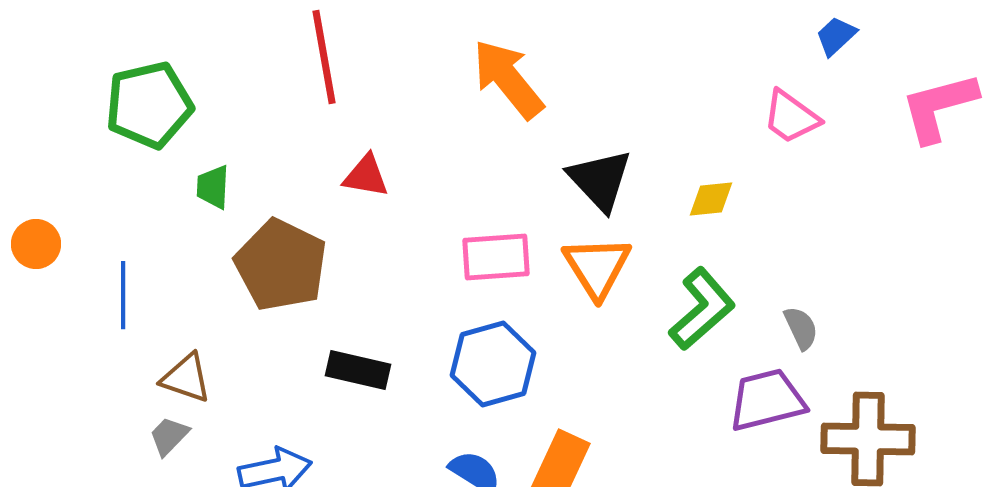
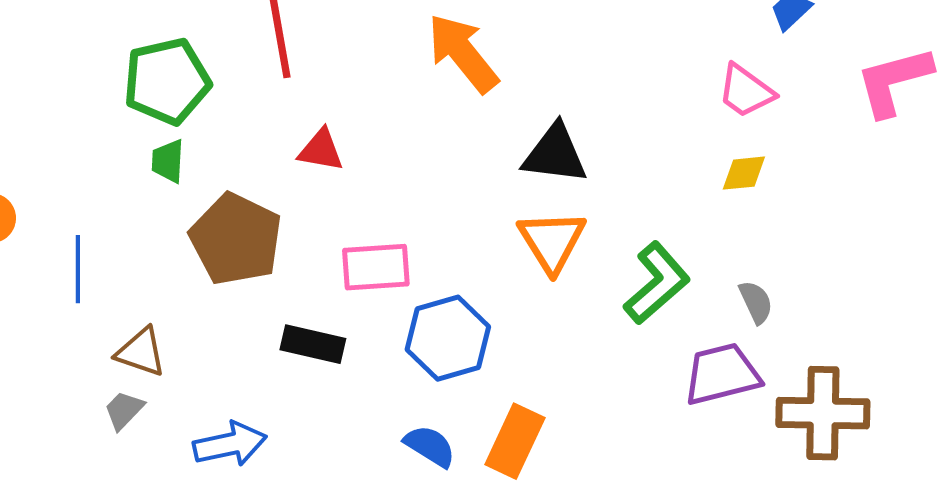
green pentagon: (149, 105) -> (167, 81), moved
black triangle: (600, 180) -> (555, 154), turned -40
yellow diamond: (711, 199) -> (744, 173), moved
pink rectangle: (496, 257) -> (376, 267), moved

